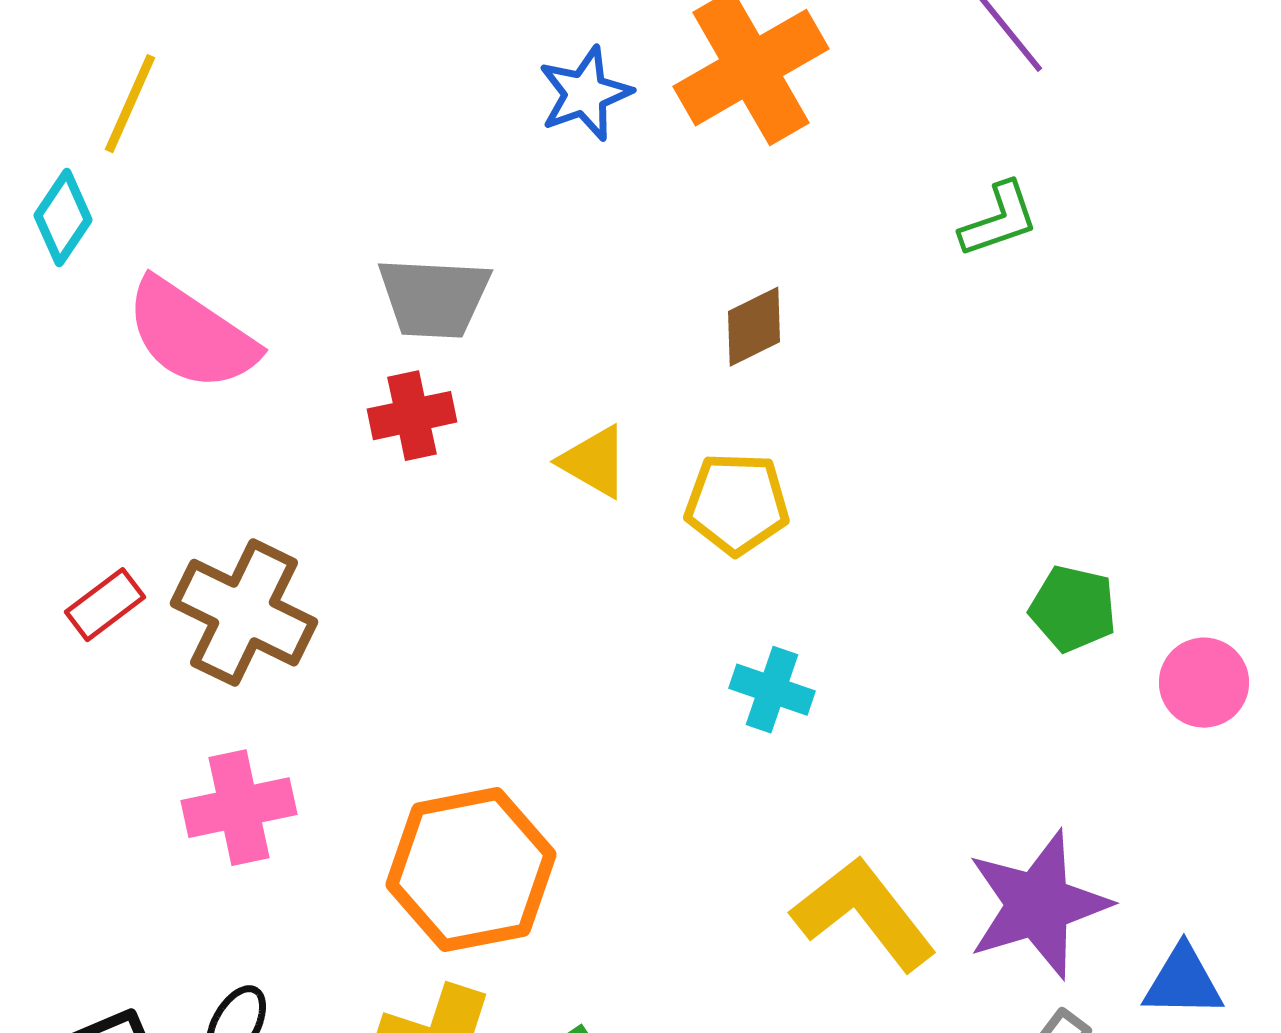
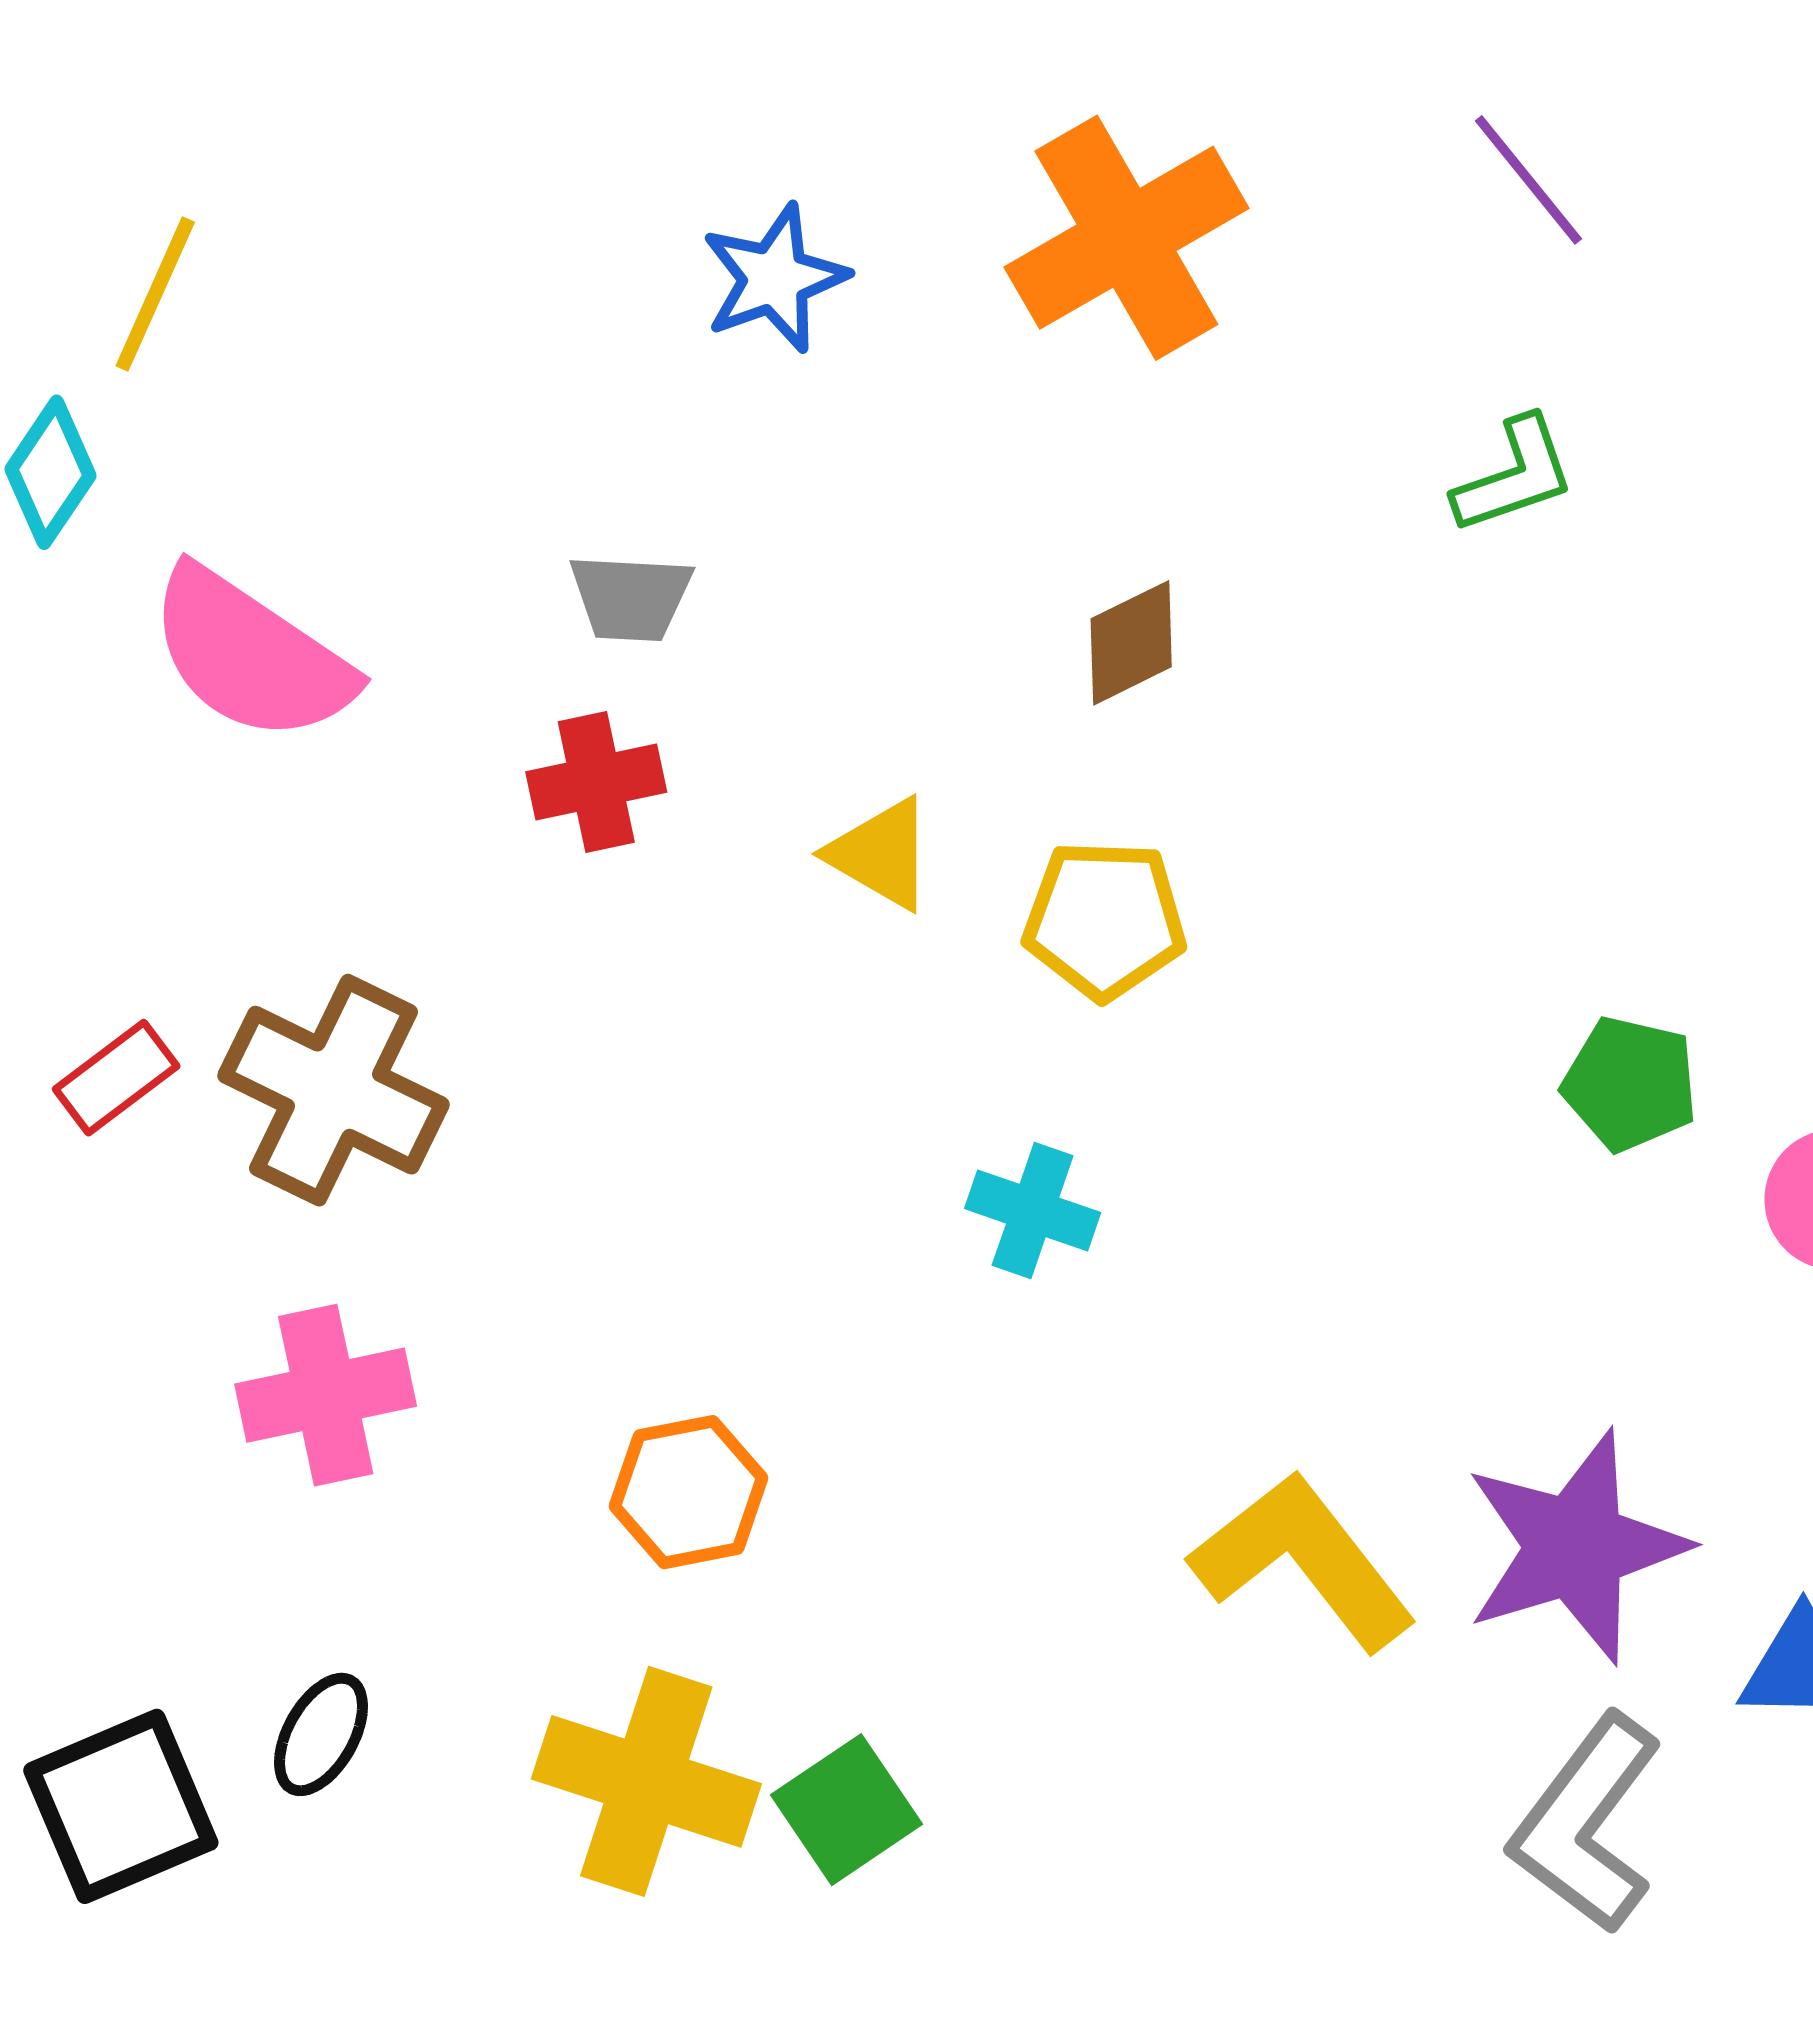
blue star: (585, 94) -> (775, 278), moved
gray trapezoid: (434, 298) -> (631, 597), size x0.7
cyan cross: (772, 690) -> (1033, 1211), moved
orange hexagon: (471, 870) -> (689, 1492), size x0.6

